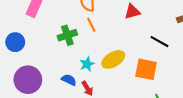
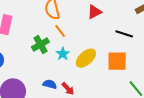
cyan star: (87, 64) -> (63, 54), moved

